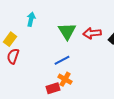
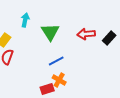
green triangle: (67, 31) -> (50, 32), moved

